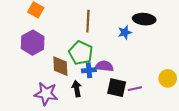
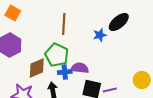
black ellipse: (144, 19) -> (119, 22), turned -45
brown diamond: (60, 66) -> (37, 68), turned 70

